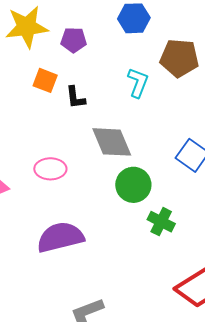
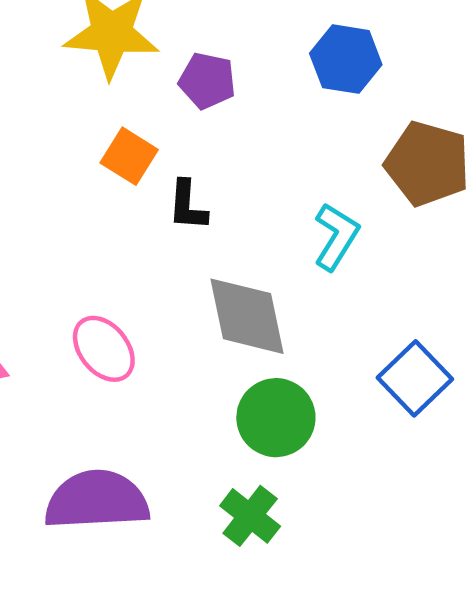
cyan L-shape: (138, 83) -> (336, 237), moved
pink ellipse: (50, 169) -> (104, 349), turned 40
green cross: (161, 222) -> (250, 516), moved

